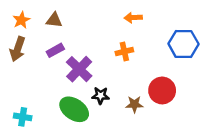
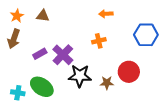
purple rectangle: (55, 50) -> (40, 54), moved
black star: (101, 95) -> (80, 76), size x1.6
green ellipse: (74, 109) -> (42, 87), moved

